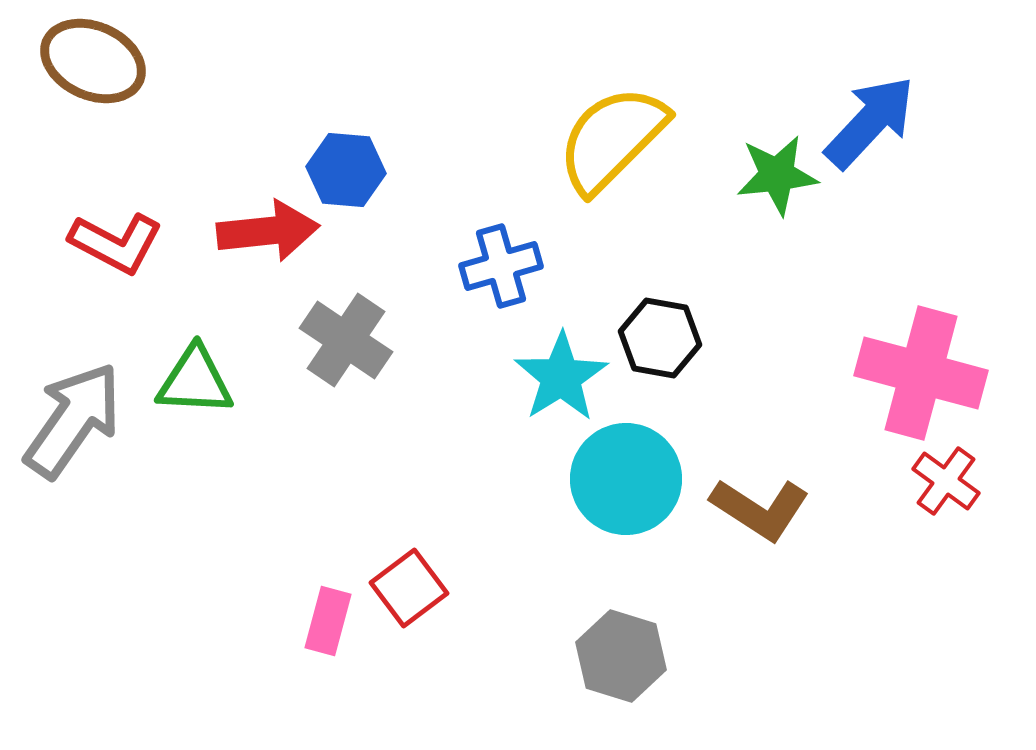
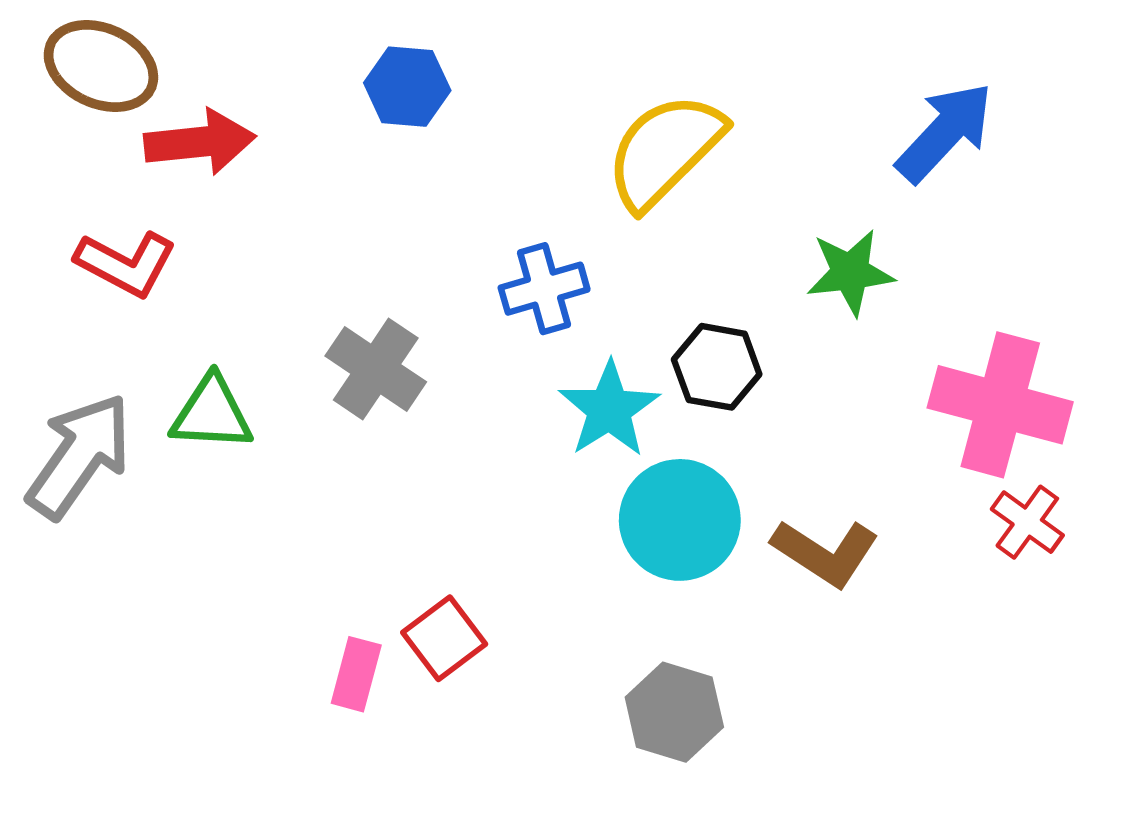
blue hexagon: (346, 170) -> (407, 87), moved
green star: (777, 175) -> (850, 272), moved
red arrow: (268, 231) -> (200, 142), moved

